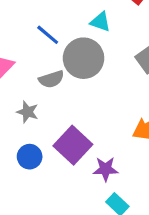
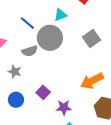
cyan triangle: (100, 22) -> (61, 15), turned -40
purple square: (73, 145) -> (43, 92), size x0.6

